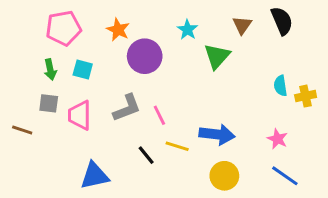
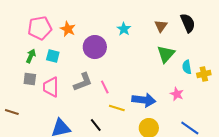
orange star: (118, 30) -> (68, 29), moved
green triangle: (217, 56) -> (166, 54), moved
green arrow: (50, 69) -> (31, 56), turned -144
brown line: (22, 130) -> (12, 112), moved
pink star: (277, 139) -> (177, 94), moved
black line: (146, 155) -> (96, 125), moved

